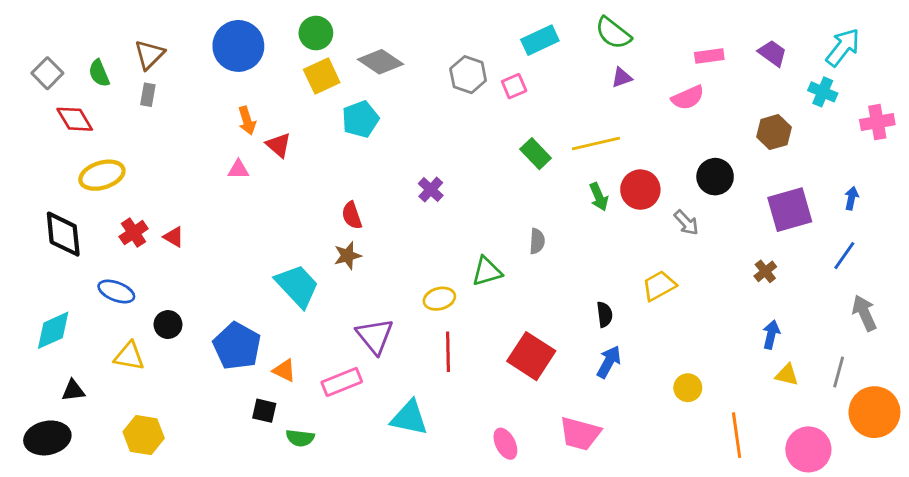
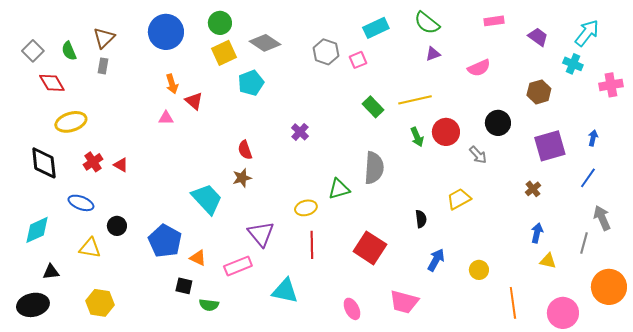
pink rectangle: (709, 56) -> (494, 21), moved
gray semicircle: (537, 241) -> (374, 168), size x1.8
blue arrow: (609, 362) -> (436, 260), moved
gray line: (839, 372) -> (584, 243), moved

